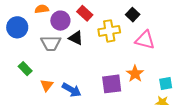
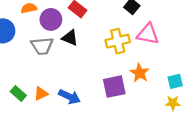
yellow cross: (109, 31) -> (118, 41), moved
green rectangle: (25, 69) -> (18, 94), moved
orange triangle: (47, 85) -> (41, 94), turned 32

